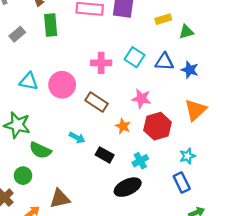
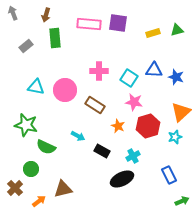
green triangle: (186, 32) -> (177, 30), moved
cyan square: (135, 57) -> (129, 78), moved
cyan star: (187, 156) -> (175, 137), moved

